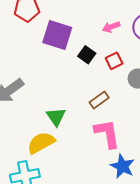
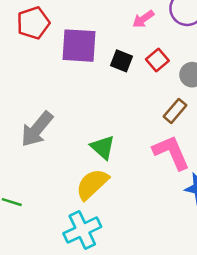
brown rectangle: (99, 100) -> (175, 111), moved

